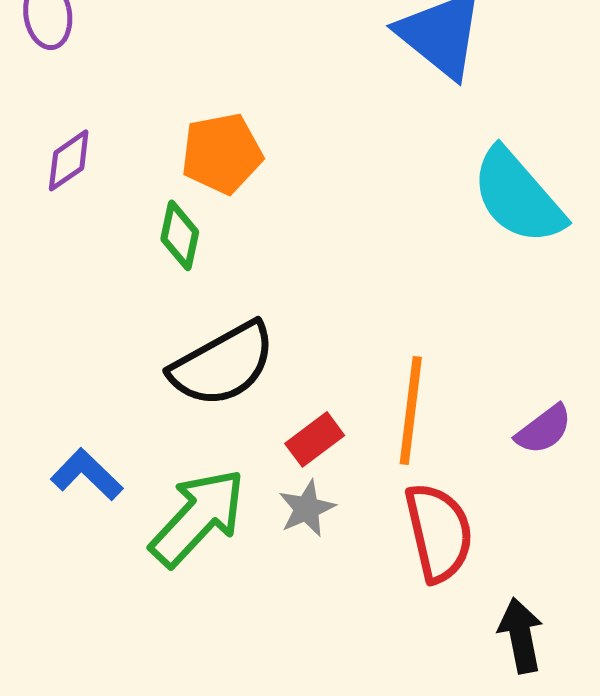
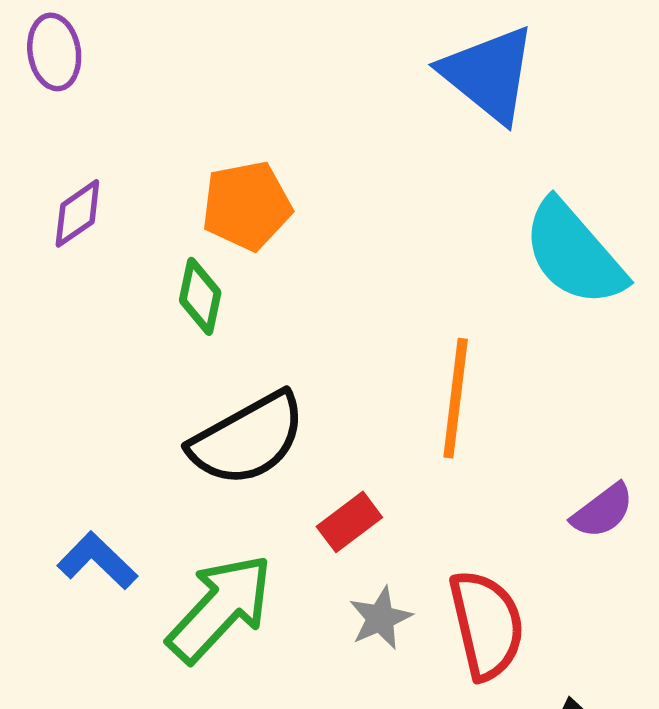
orange line: (411, 410) -> (456, 398), moved
gray star: (307, 508) -> (380, 618), moved

